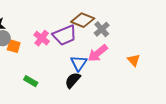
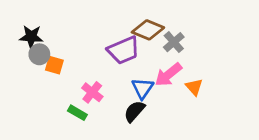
pink cross: (42, 38) -> (92, 92), moved
orange triangle: (134, 60) -> (194, 87), moved

